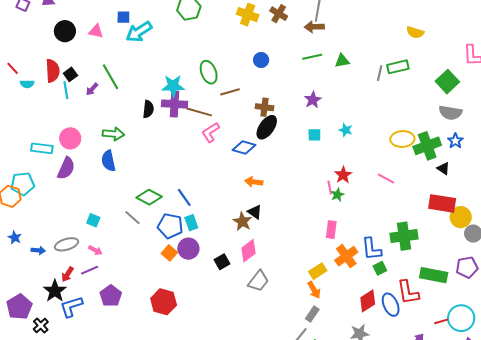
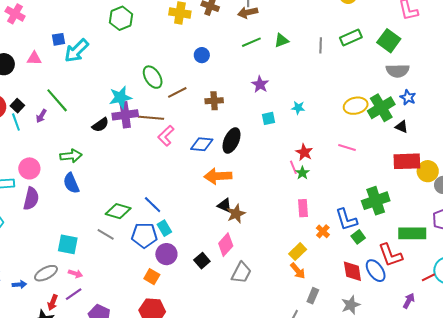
green rectangle: (398, 67) -> (351, 38), moved
black semicircle: (148, 109) -> (100, 125), turned 60
black ellipse: (267, 127) -> (232, 141), moved
orange arrow: (254, 182) -> (218, 176), size x1.5
cyan square: (93, 220) -> (68, 244), size x1.5
brown star: (242, 221) -> (236, 214), moved, turned 30
orange square: (169, 253) -> (152, 277), moved
orange cross: (346, 256) -> (323, 231), size x0.6
red diamond: (368, 301) -> (352, 271), turned -55
gray rectangle: (312, 314) -> (313, 296), moved

